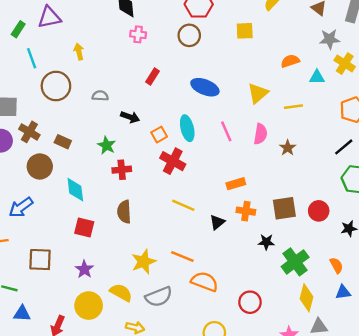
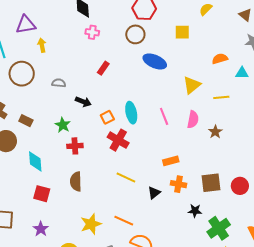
purple triangle: (49, 17) -> (26, 25), moved
blue ellipse: (205, 87) -> (155, 61), moved

